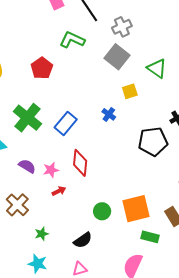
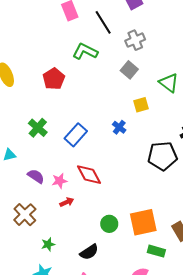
gray square: (117, 57) -> (129, 70), size x0.7
green cross: (27, 118) -> (38, 128), size x0.7
red diamond: (80, 163) -> (89, 175), turned -36

